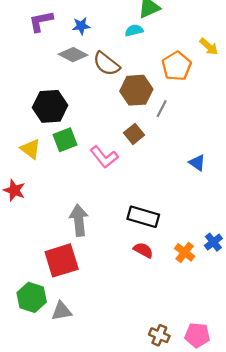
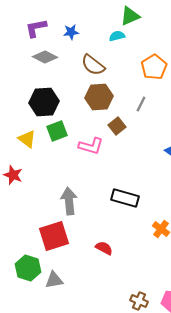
gray diamond: (73, 55) -> (45, 57), moved
brown hexagon: (136, 90) -> (99, 97), moved
pink L-shape: (104, 157) -> (91, 146), turned -35
red semicircle: (143, 250) -> (104, 248), moved

